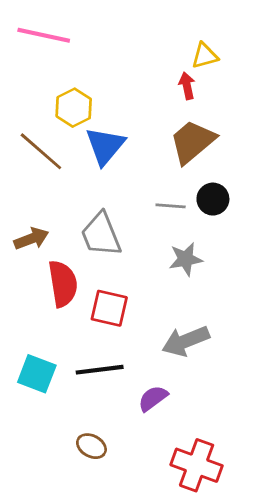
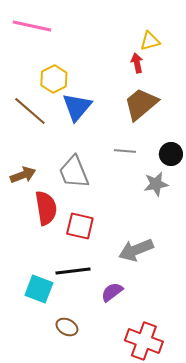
black circle: (213, 199) -> (171, 154), moved
gray star: (186, 259) -> (156, 184), moved
cyan square: (37, 374) -> (39, 289), moved

